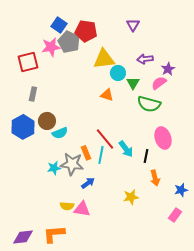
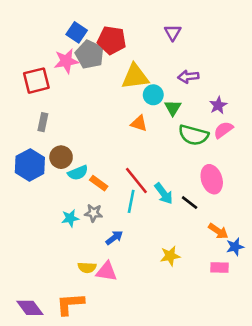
purple star: (168, 69) -> (218, 105), moved
pink semicircle: (159, 83) -> (223, 130), moved
orange rectangle: (86, 153) -> (99, 183), moved, turned -32
black line: (146, 156) -> (190, 203), turned -64
gray star: (72, 164) -> (94, 213), size x0.6
orange arrow: (155, 178) -> (218, 231), moved, turned -42
pink rectangle: (175, 215) -> (219, 268), moved, turned 56
purple diamond: (23, 237) -> (30, 308), turned 60

